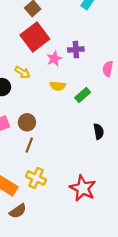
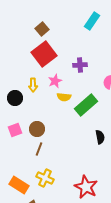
pink star: (54, 59) -> (55, 81), moved
yellow arrow: (22, 72) -> (33, 85), turned 56
green rectangle: (83, 95) -> (86, 105), size x1.6

